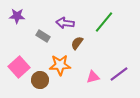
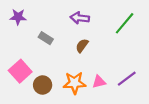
green line: (104, 22) -> (125, 23), moved
purple arrow: (65, 23) -> (80, 18), moved
orange star: (60, 65) -> (74, 83), moved

